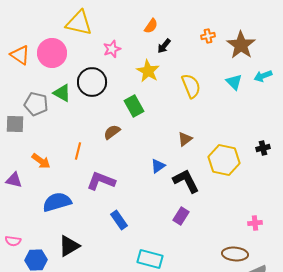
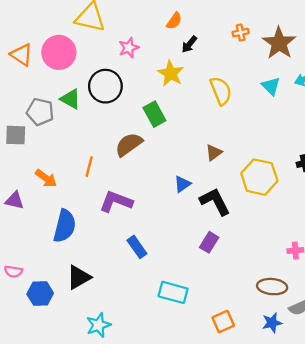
brown semicircle: (112, 132) -> (129, 144), size x1.4
blue semicircle: (57, 202) -> (65, 226), turned 120

